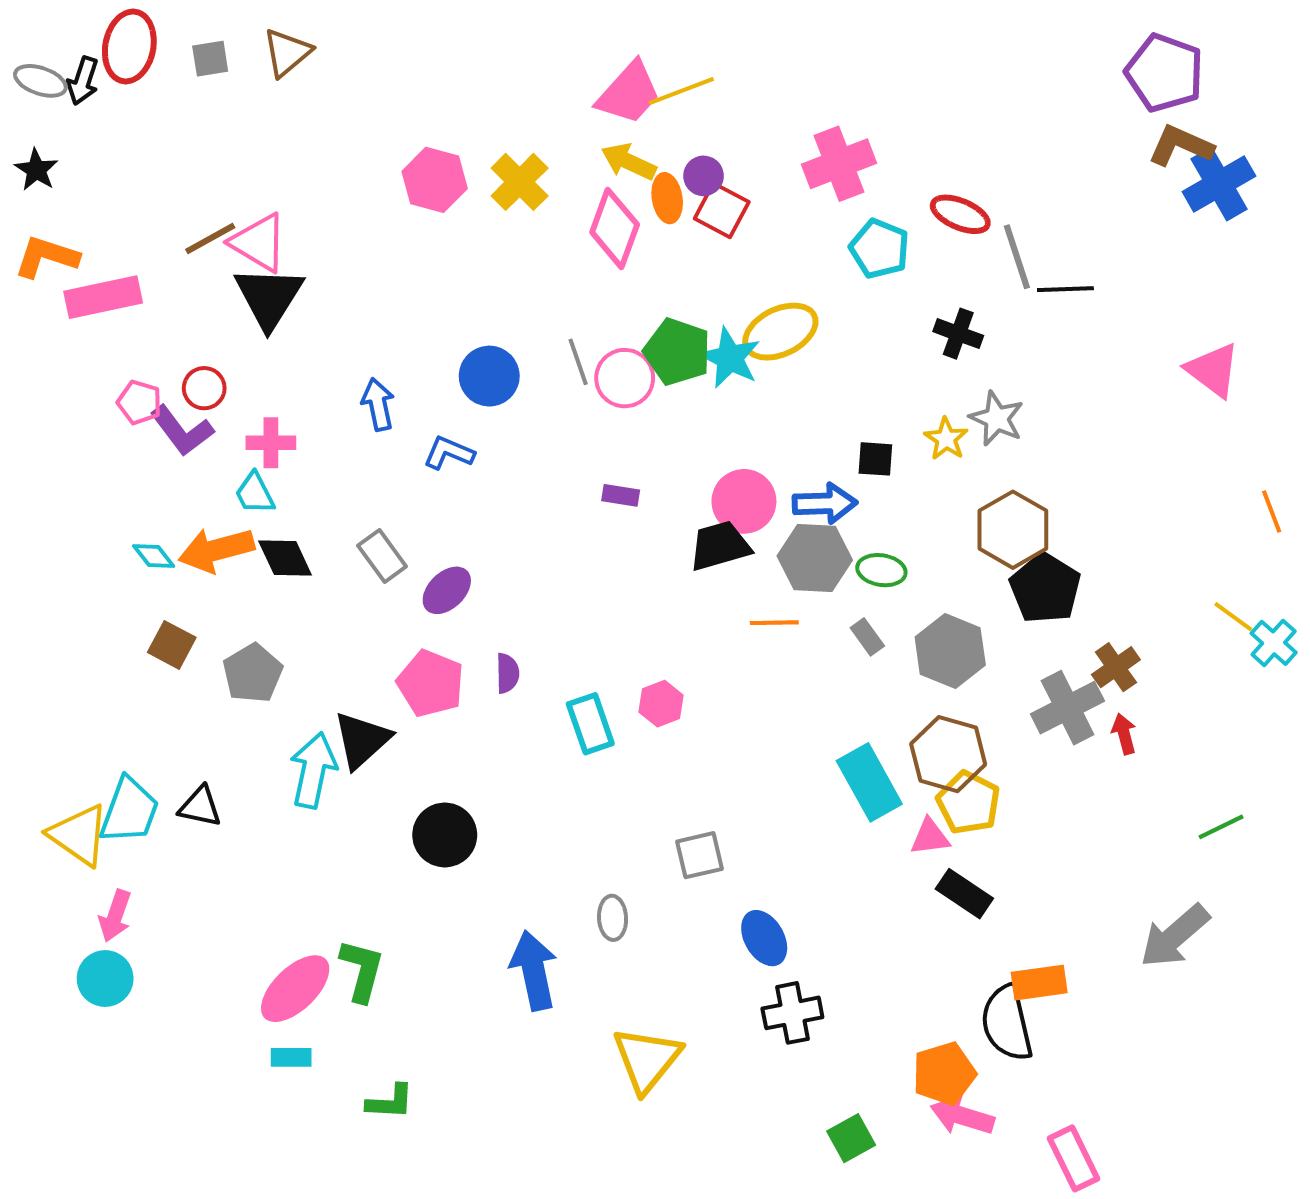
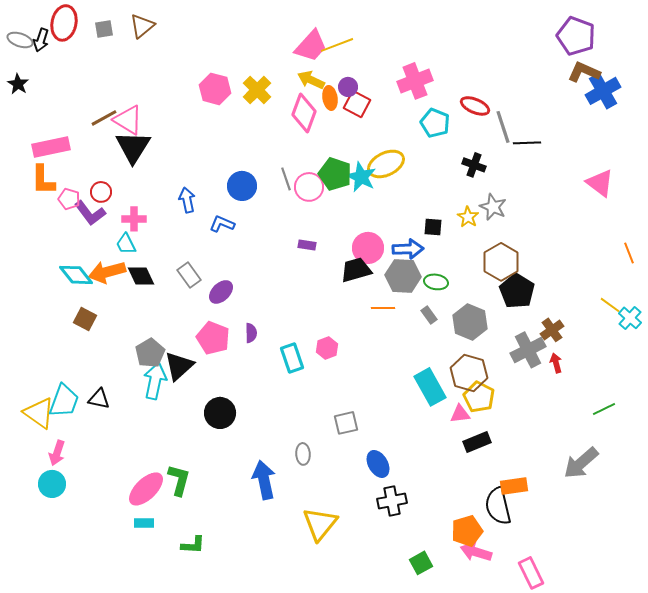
orange L-shape: (46, 257) -> (43, 180), moved, turned -108
cyan diamond: (154, 556) -> (76, 275), size x1.6
gray pentagon: (253, 673) -> (150, 353), moved
black rectangle: (964, 894) -> (477, 442), turned -56

